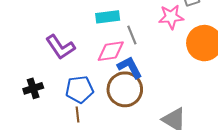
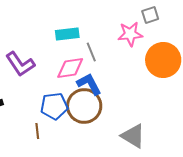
blue pentagon: (80, 89) -> (54, 106), moved

